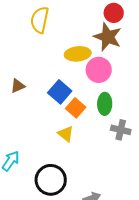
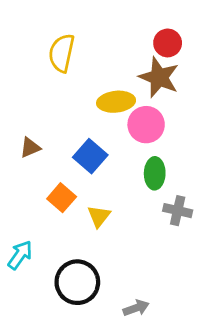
orange square: (76, 108) -> (62, 198), moved
yellow triangle: (66, 134) -> (99, 216), turned 30

